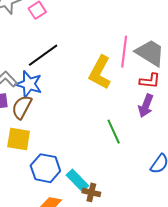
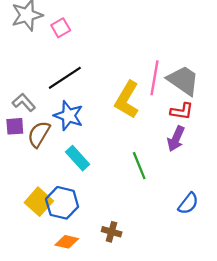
blue star: (29, 84) -> (69, 116), moved
yellow square: (19, 139) -> (39, 202), moved, turned 30
cyan rectangle: (77, 180) -> (78, 158), moved

